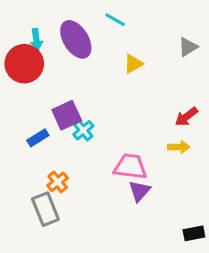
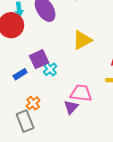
yellow triangle: (133, 64) -> (82, 40), moved, size x1.5
purple triangle: (139, 191) -> (71, 107), moved

